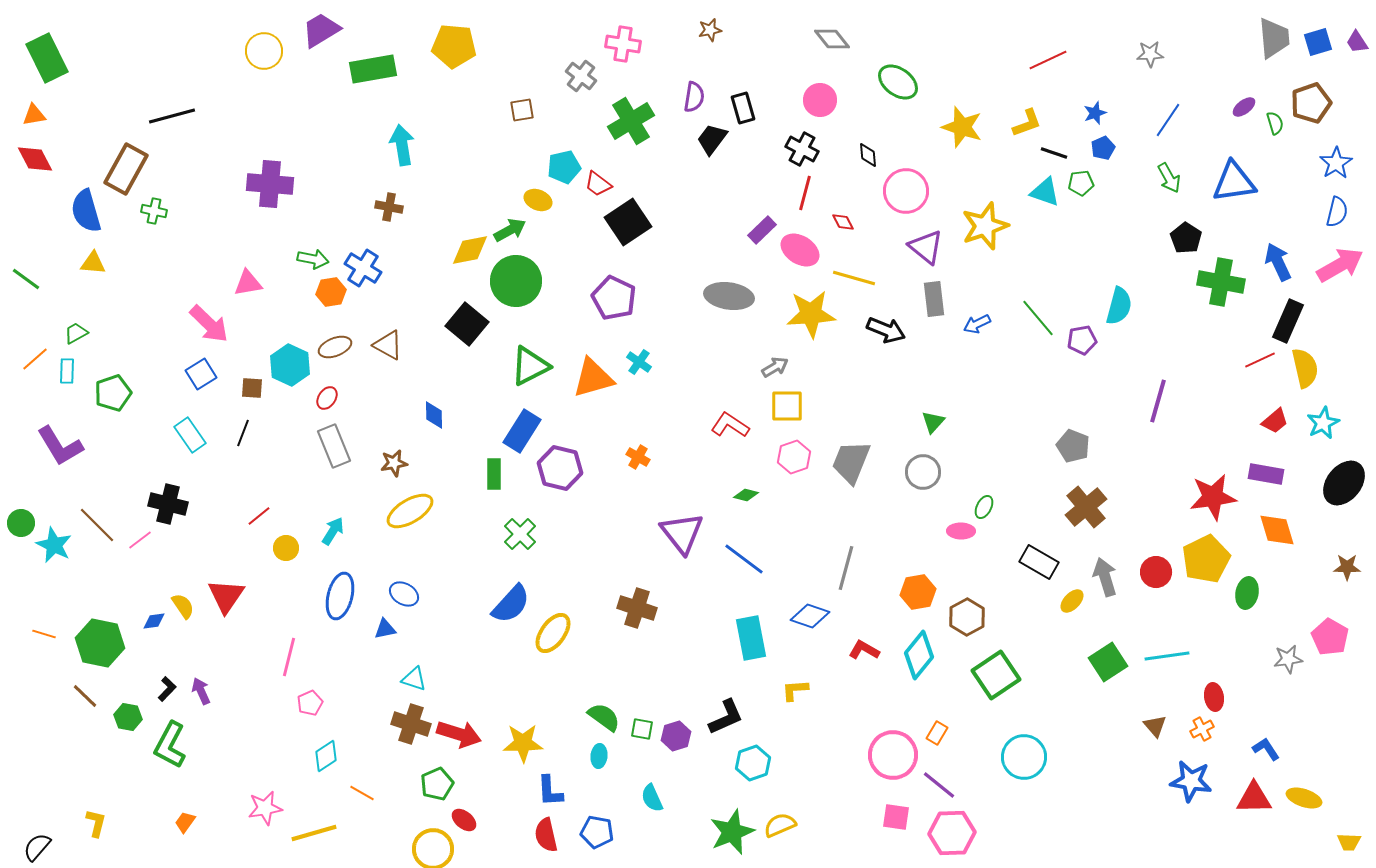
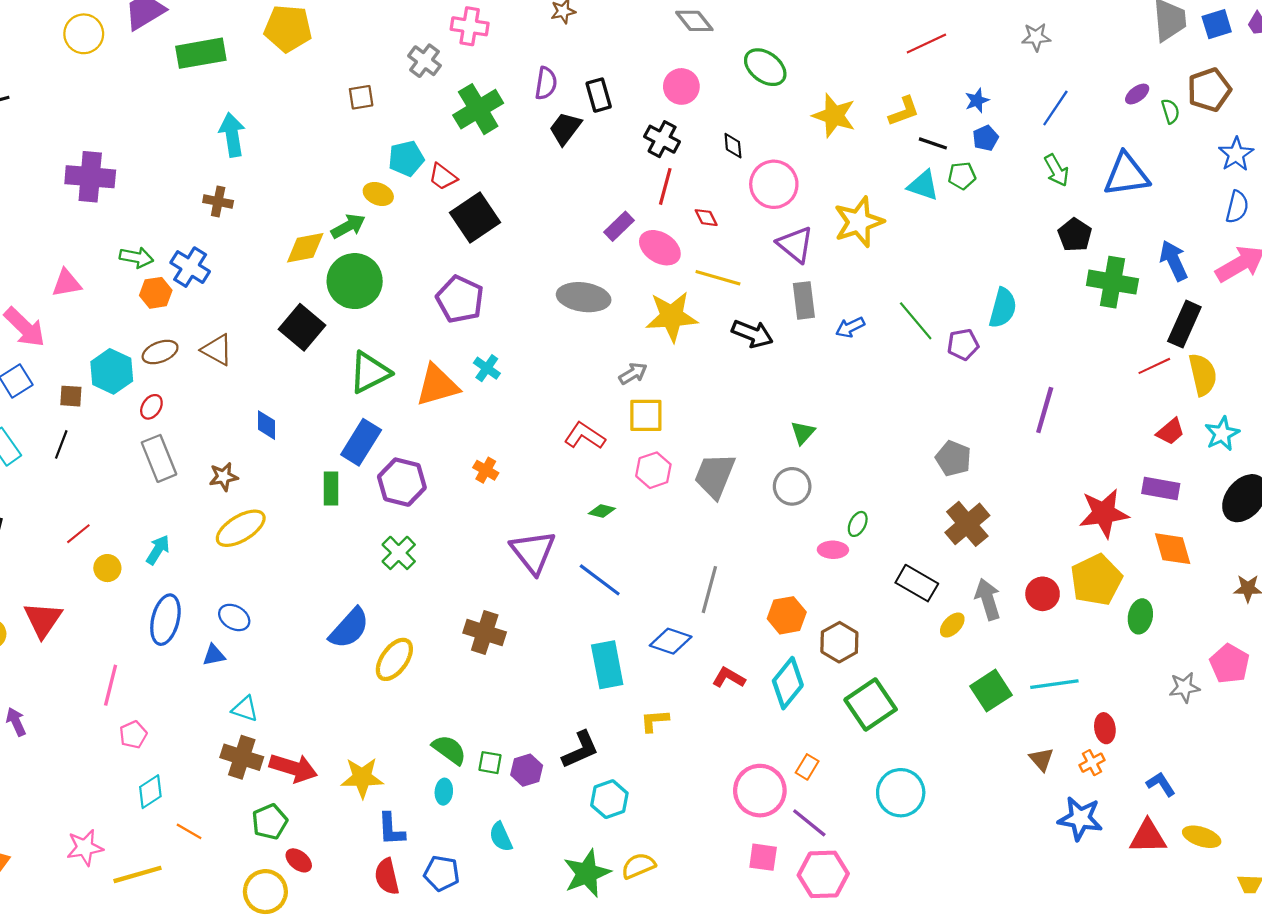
green cross: (520, 534) -> (399, 553), moved

